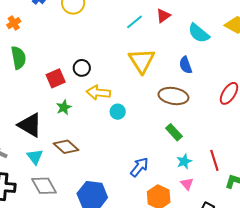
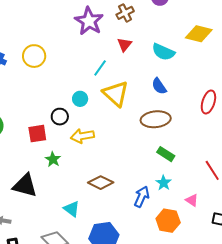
cyan line: (135, 22) -> (100, 68), moved
red square: (56, 78) -> (37, 134), turned 30
cyan circle: (118, 112) -> (80, 99), moved
brown diamond: (66, 147) -> (101, 183), moved
cyan triangle: (35, 157) -> (72, 209), moved
cyan star: (184, 161) -> (164, 183), moved

